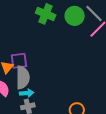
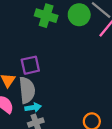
purple square: (19, 61) -> (30, 65), moved

